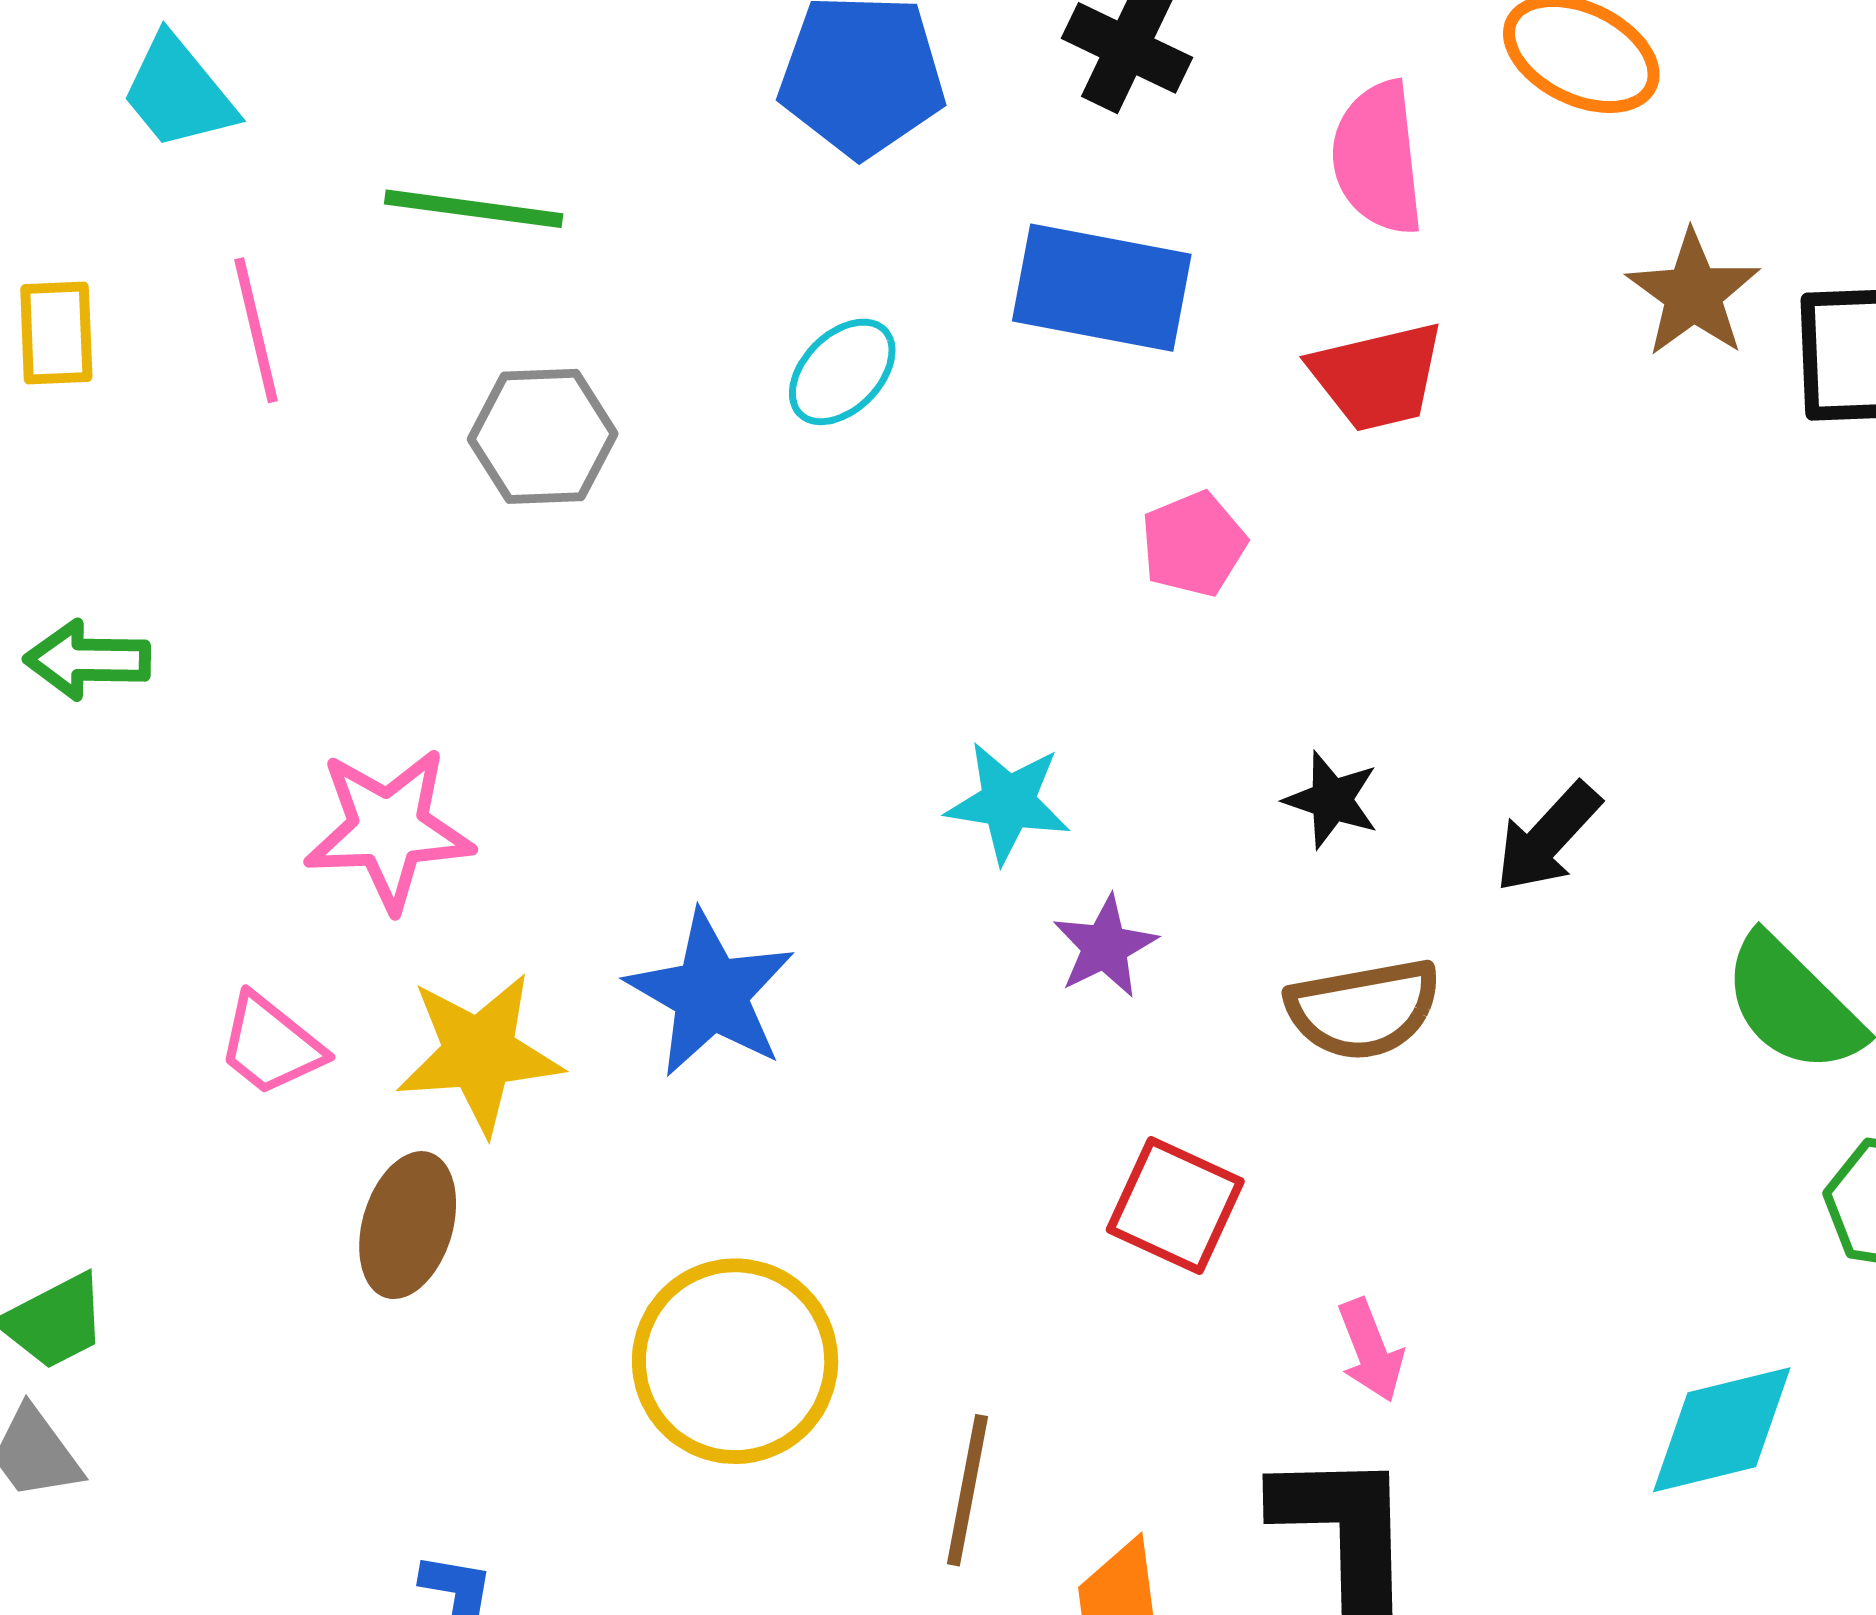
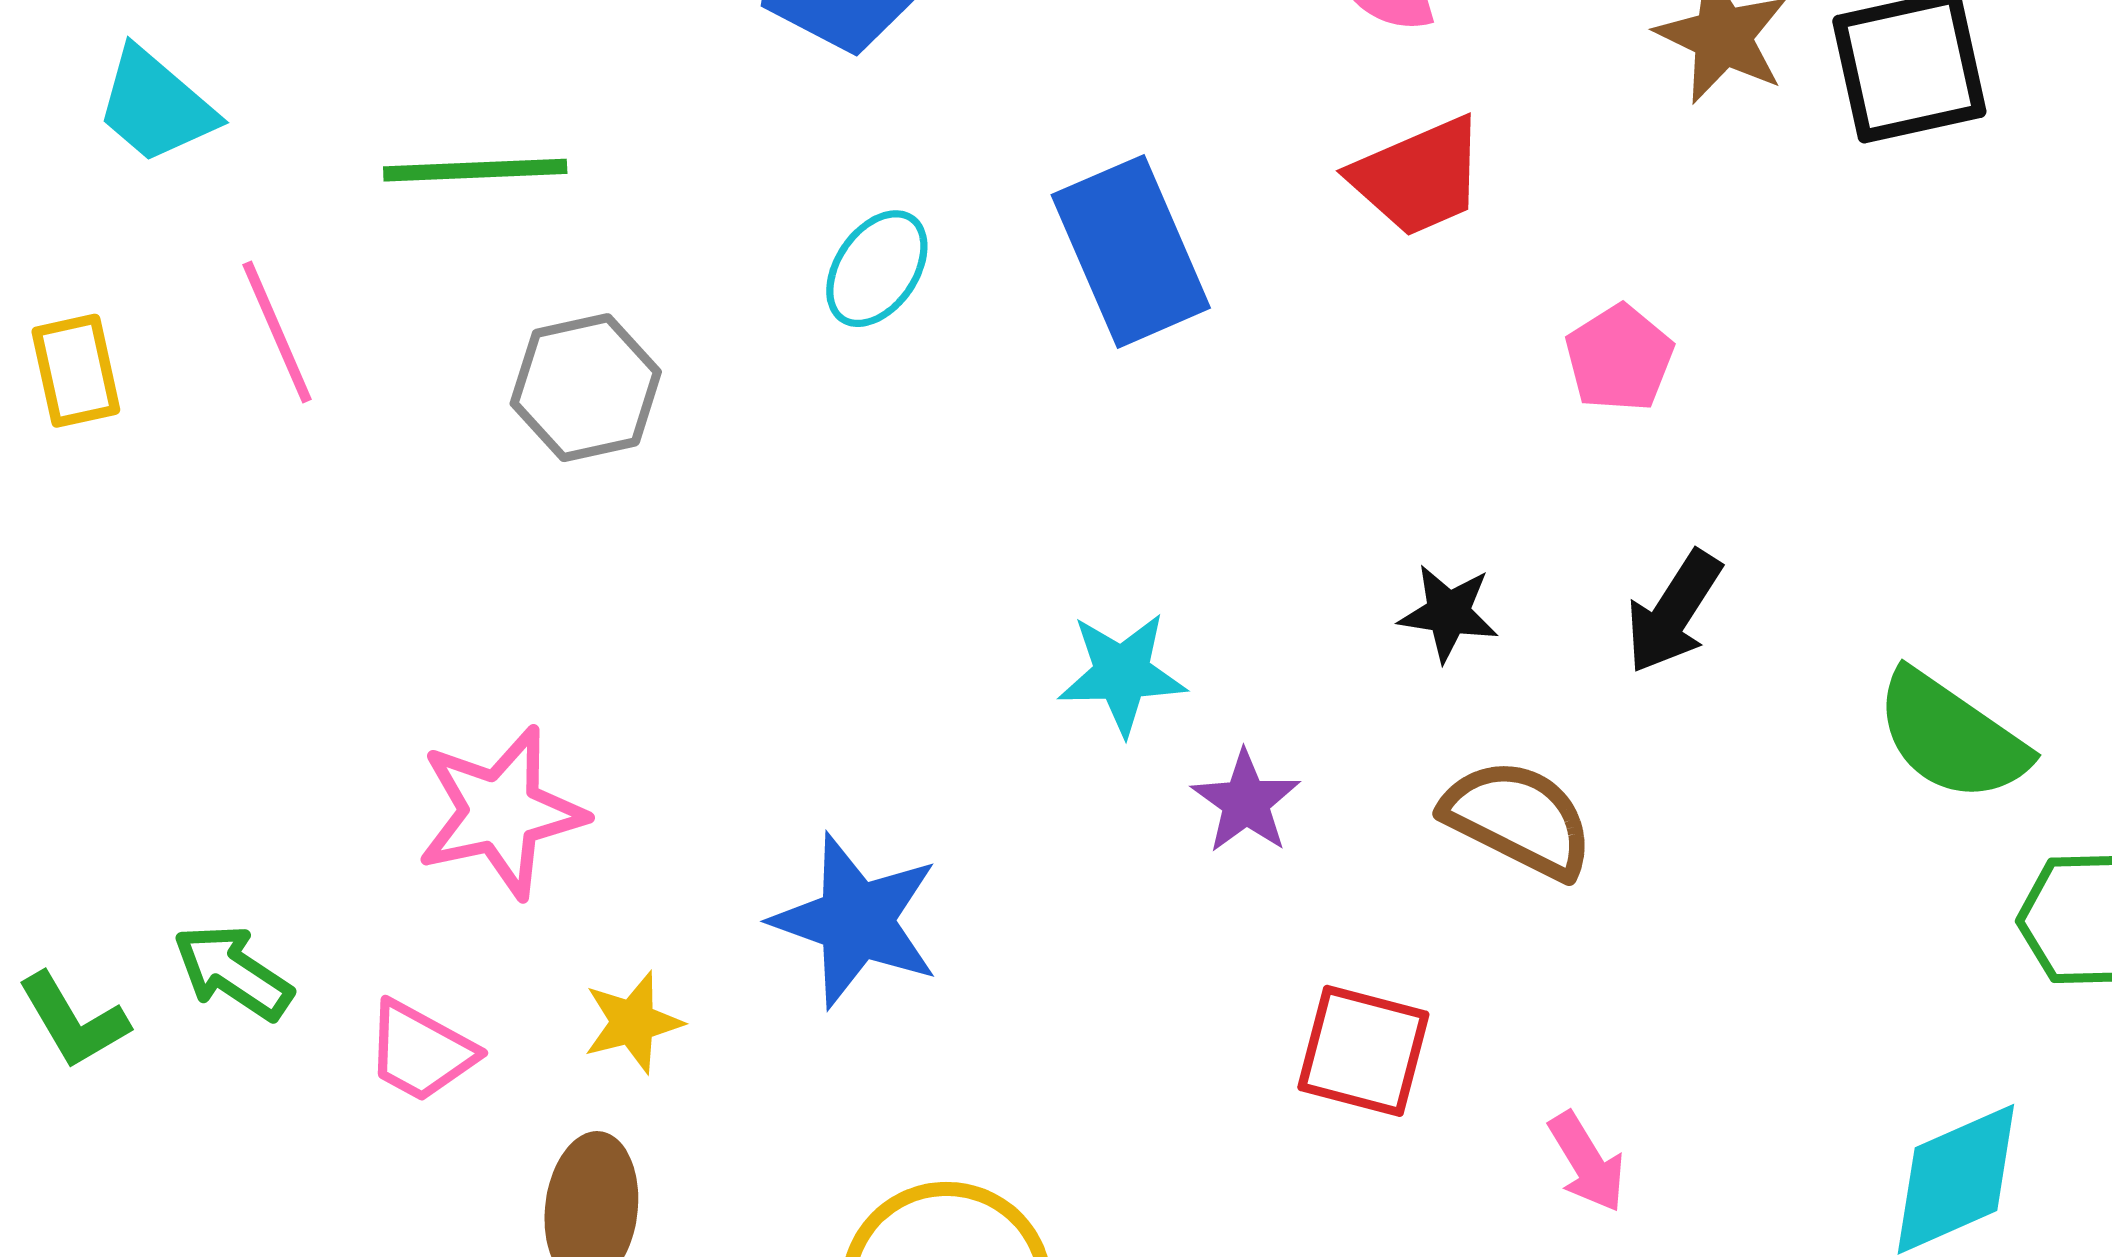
blue rectangle: (1102, 288) -> (1131, 251), moved, turned 66
pink pentagon: (1193, 544) -> (1619, 358), moved
green arrow: (87, 660) -> (233, 972), moved, turned 43
brown semicircle: (1363, 1009) -> (1518, 819), turned -133
yellow star: (479, 1053) -> (633, 1022), size x0.6

